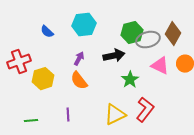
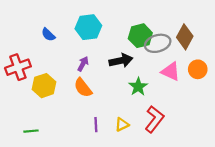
purple line: (68, 115) -> (96, 125), moved
yellow triangle: (115, 115) -> (122, 125), size x0.6

